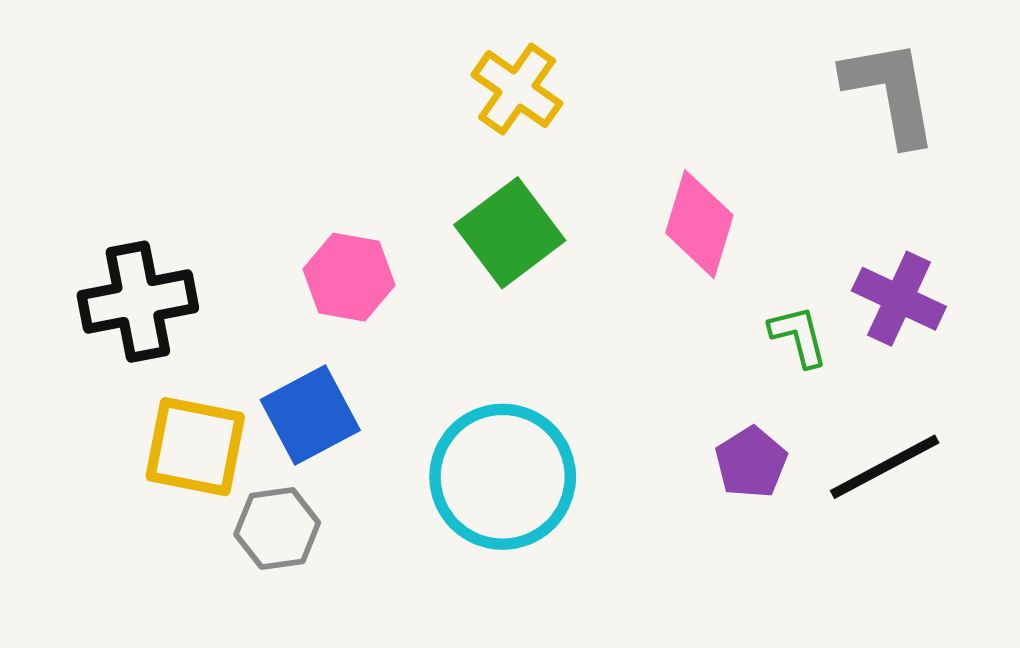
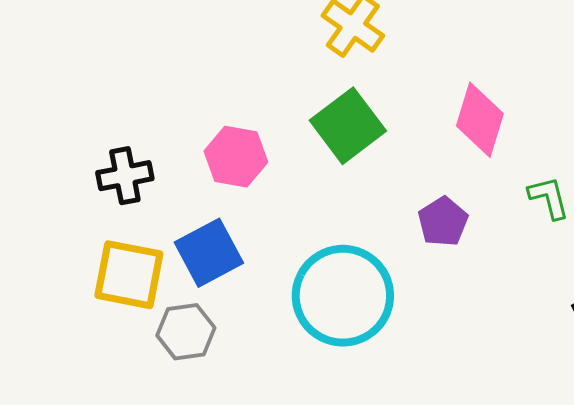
black cross: (138, 302) -> (125, 176), moved, size x0.7
purple pentagon: (751, 462) -> (443, 222), moved

